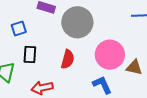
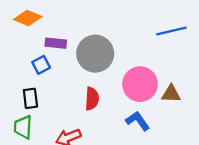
blue square: (19, 29) -> (41, 65), moved
black rectangle: (30, 54) -> (30, 98), moved

